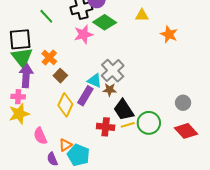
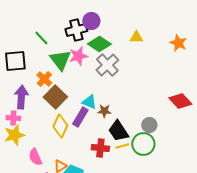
orange star: (169, 34) -> (178, 43), moved
green triangle: (22, 57) -> (60, 60), moved
gray cross: (113, 71) -> (107, 65), moved
brown square: (60, 76) -> (55, 97), size x1.6
gray circle: (183, 103) -> (149, 125), moved
red diamond: (186, 131) -> (180, 101), moved

